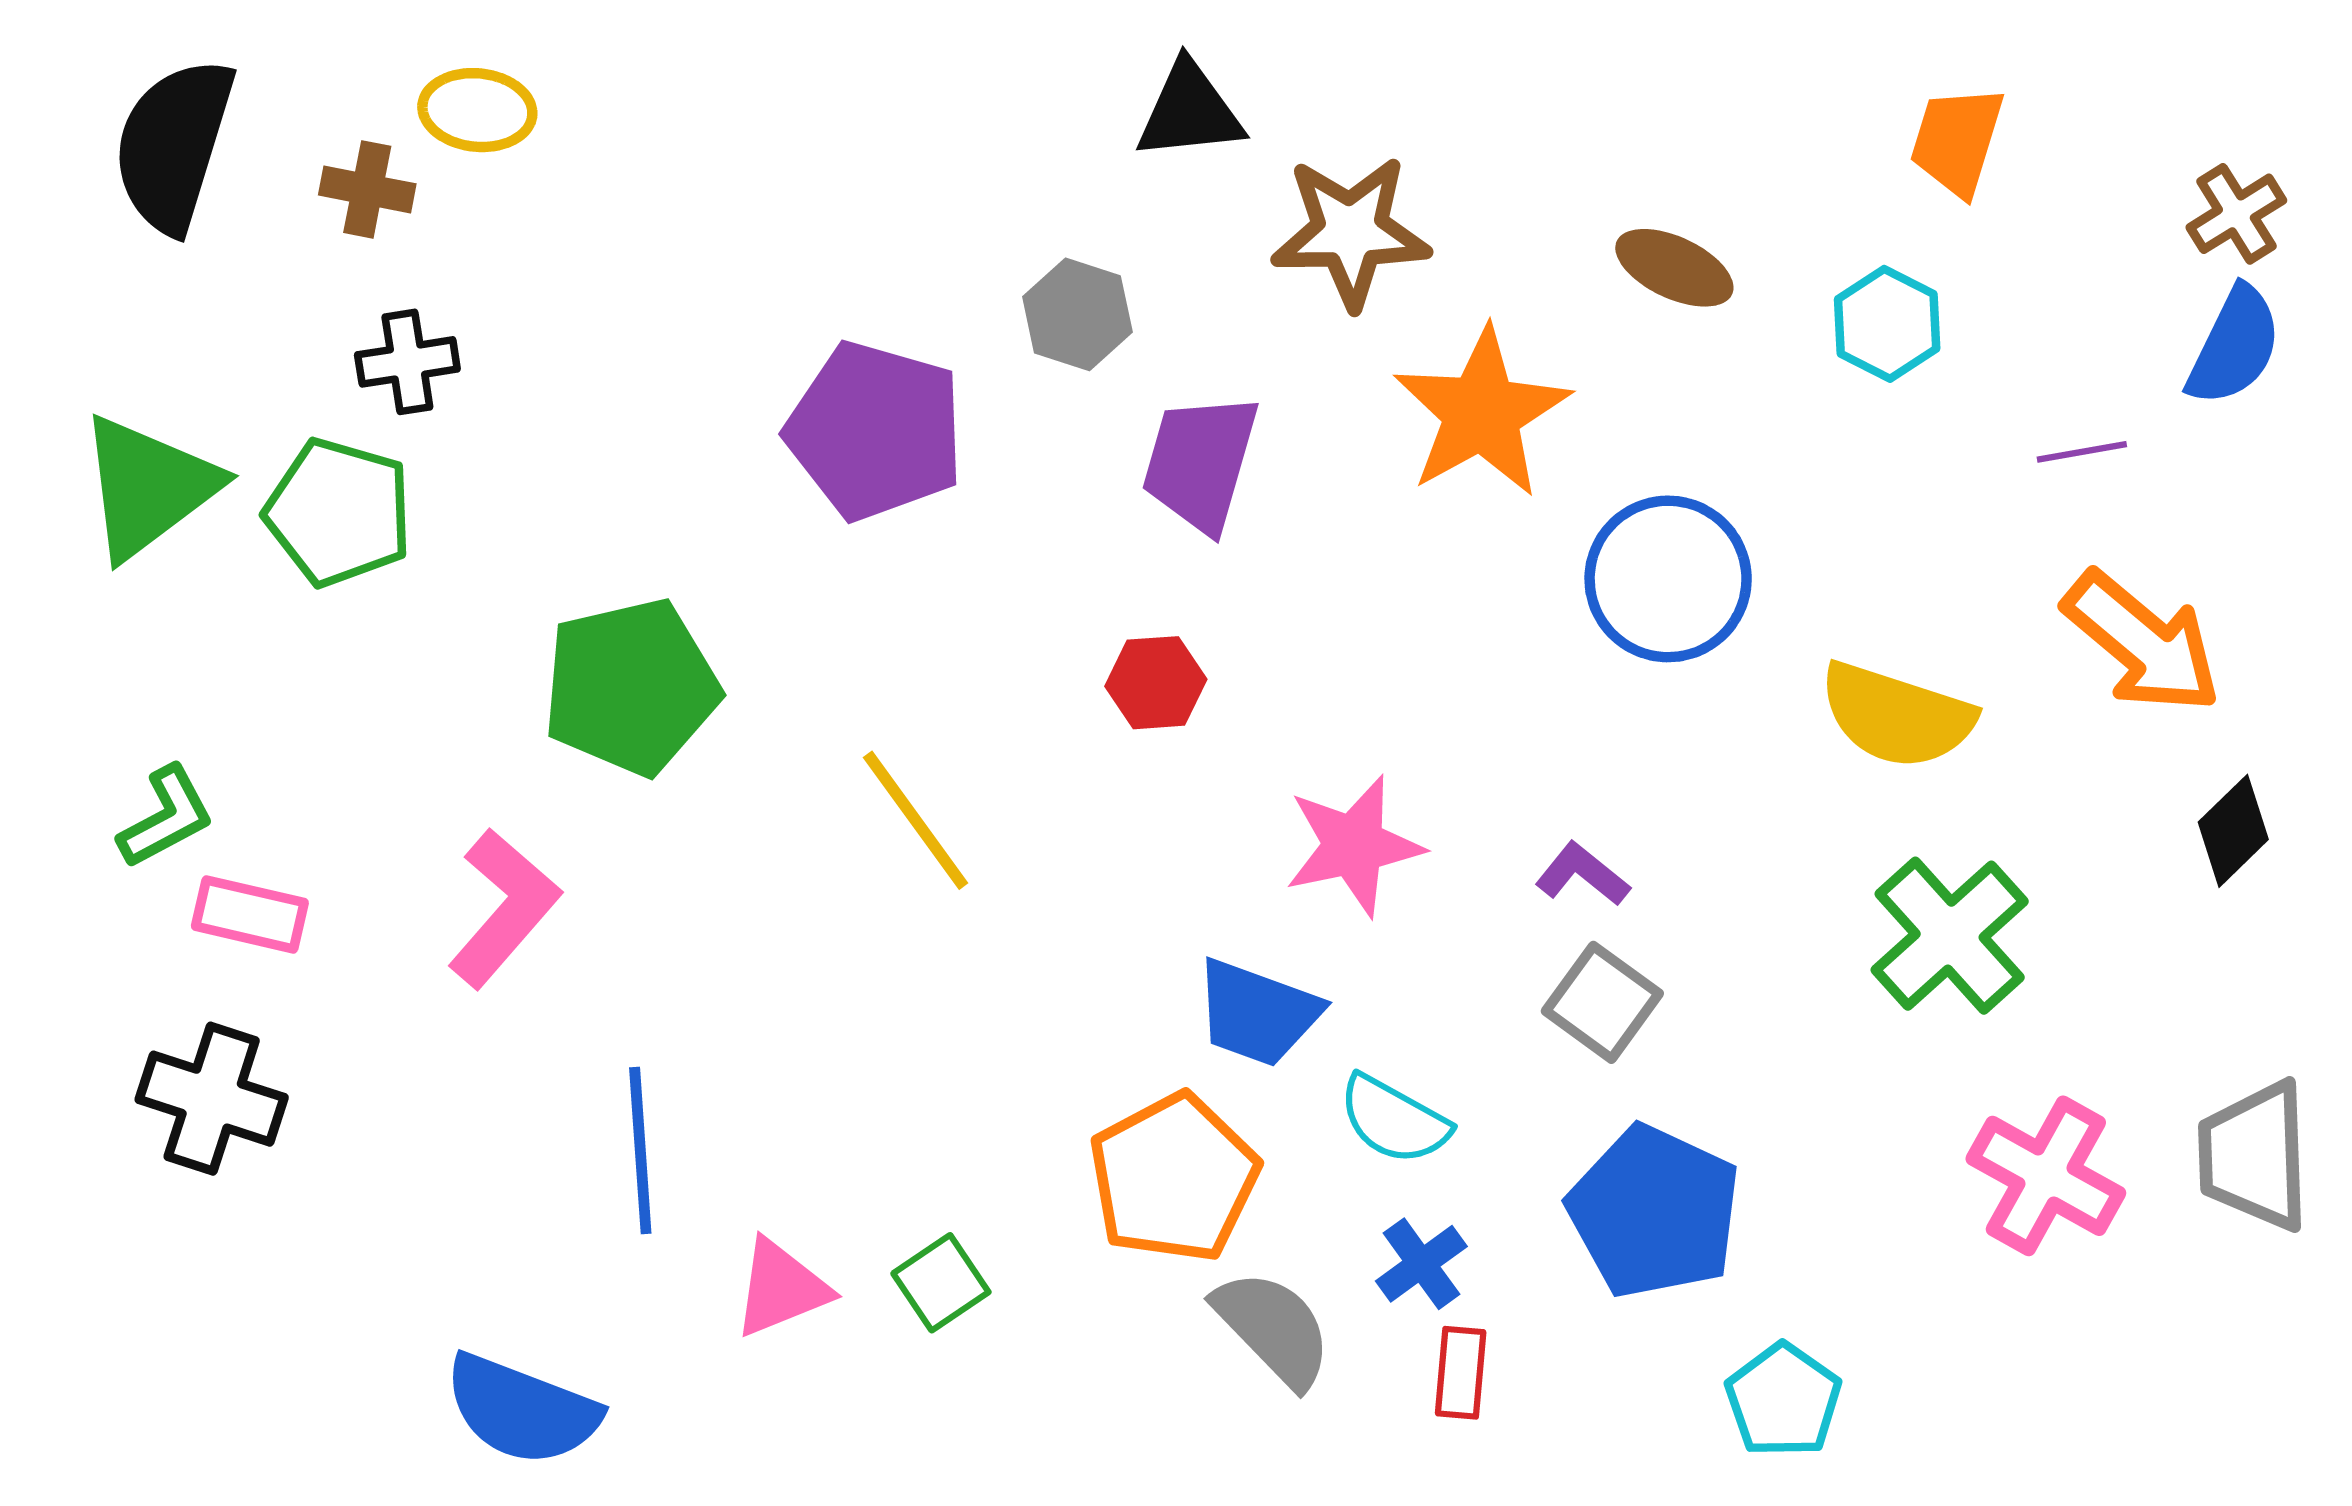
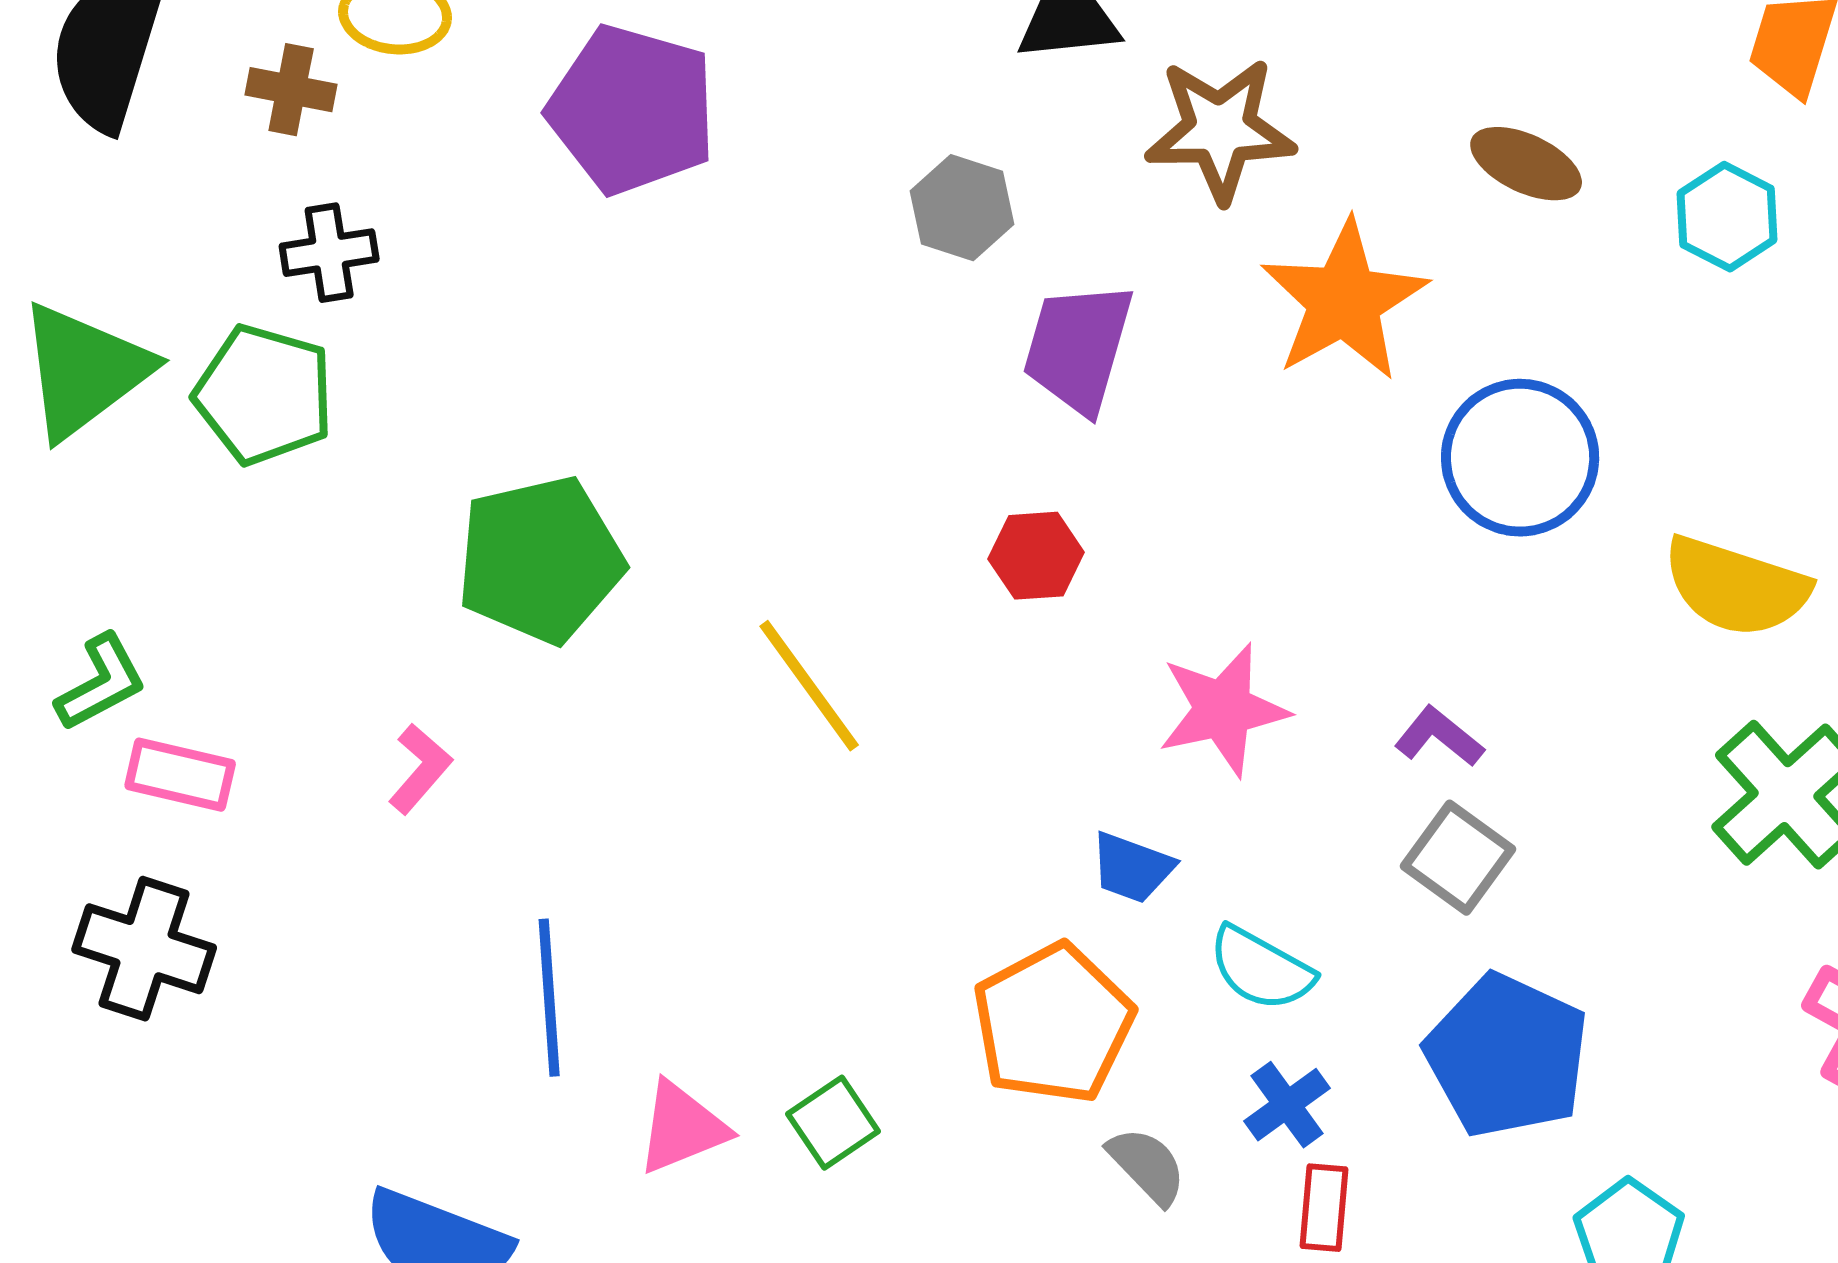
purple pentagon: (875, 431) -> (632, 110), moved
pink L-shape: (504, 908) -> (420, 769), size x0.6
blue trapezoid: (1257, 1013) -> (1132, 868), size x0.7
gray semicircle: (1273, 1328) -> (1147, 1166), size x0.7

